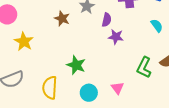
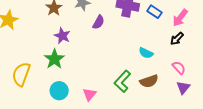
cyan semicircle: (157, 26) -> (146, 53), moved, turned 136
purple star: (116, 37) -> (62, 36), moved

